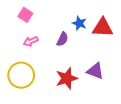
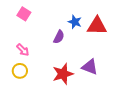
pink arrow: (31, 41) -> (23, 50), moved, turned -112
yellow circle: (21, 75) -> (20, 71), size x0.6

